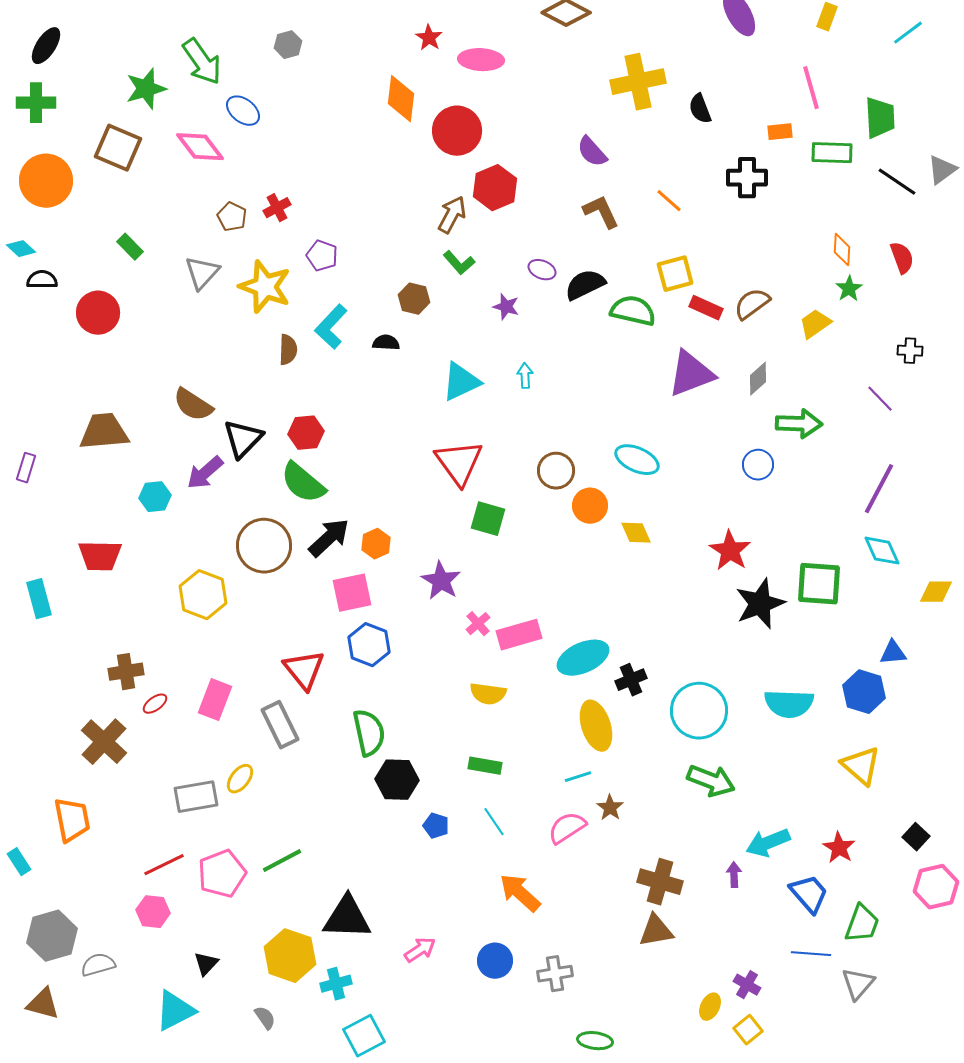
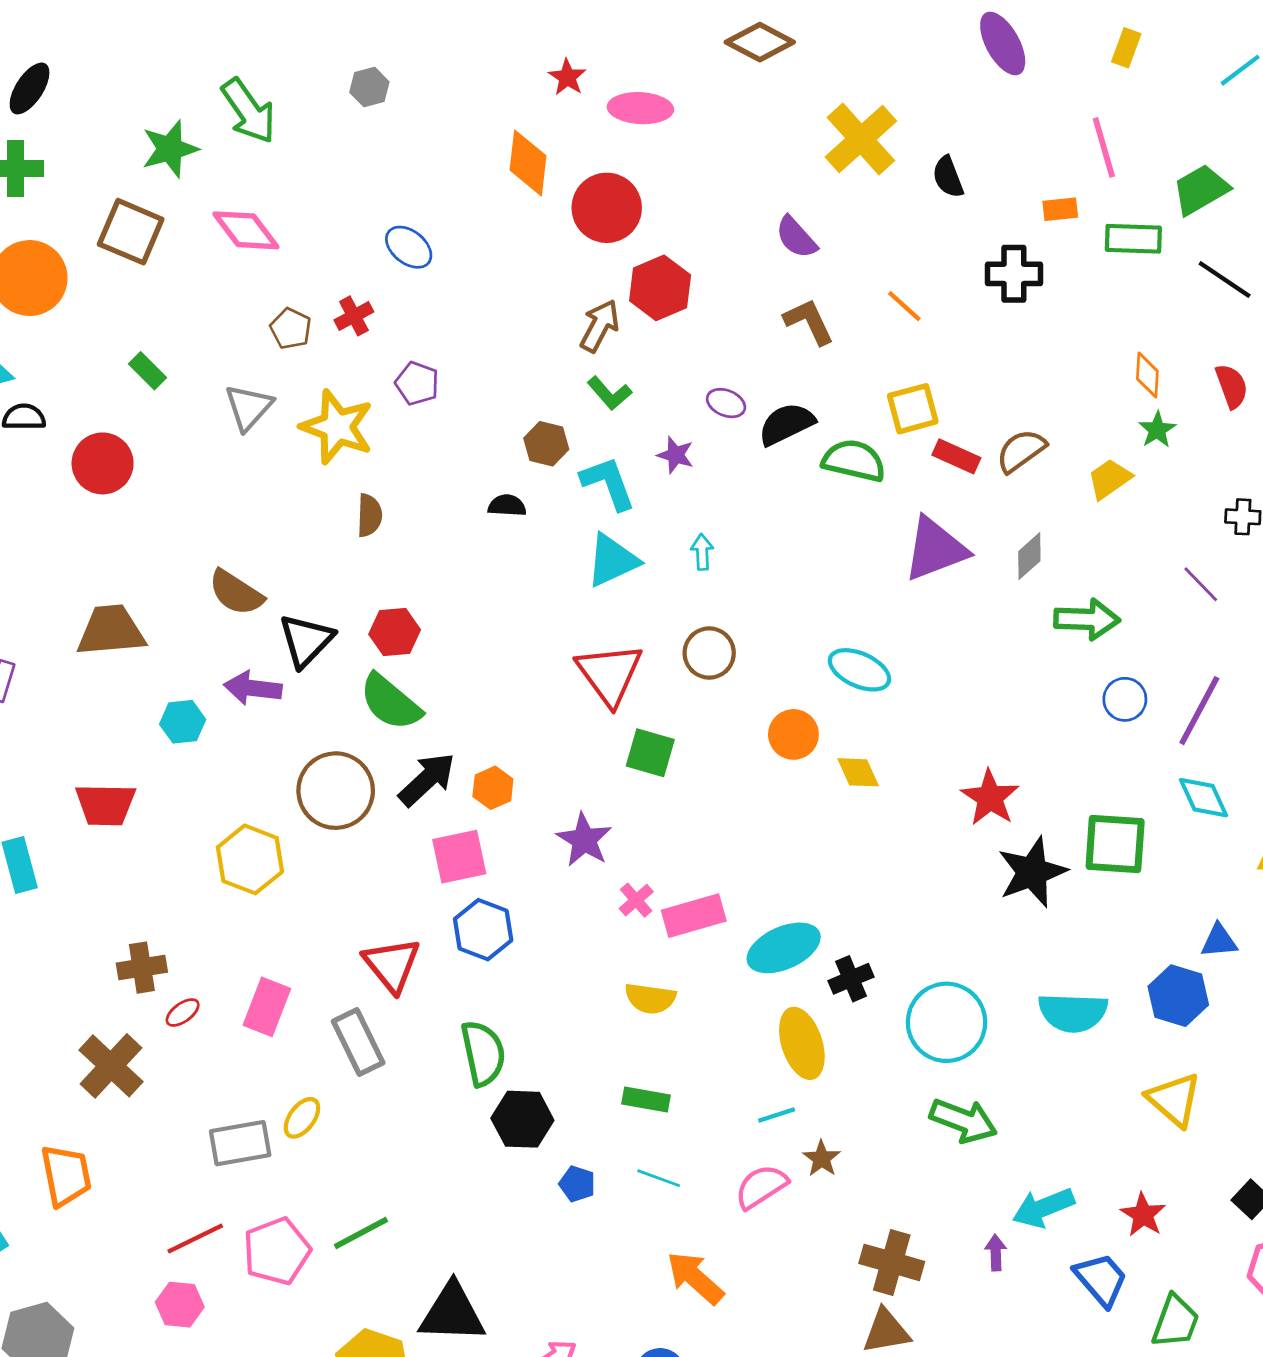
yellow cross: (638, 82) -> (861, 139), turned -30
blue ellipse: (243, 111) -> (409, 247), moved
green trapezoid: (880, 118) -> (1201, 190), turned -117
cyan L-shape: (331, 327) -> (608, 483), moved, turned 117
blue circle: (758, 465) -> (1125, 699), moved
brown circle: (556, 471) -> (709, 653), moved
purple arrow: (205, 473) -> (253, 688), turned 48
cyan line: (494, 822) -> (659, 1178), turned -36

